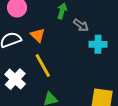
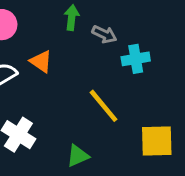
yellow line: (43, 65) -> (104, 106), moved

